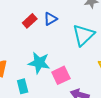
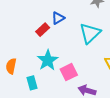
red rectangle: (30, 21) -> (43, 30), moved
cyan star: (39, 63) -> (48, 60), turned 30

